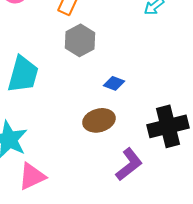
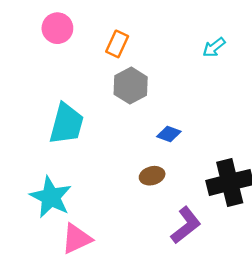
brown ellipse: (99, 120) -> (152, 176), size x0.7

